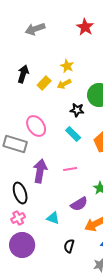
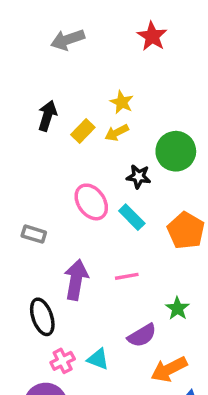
pink ellipse: (36, 126) -> (91, 202), moved
gray rectangle: (15, 144) -> (34, 234), size x0.6
pink cross: (18, 218) -> (63, 361), moved

